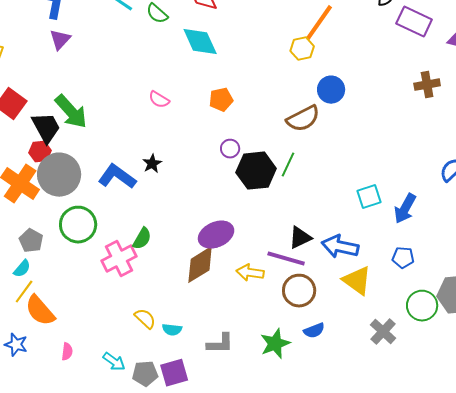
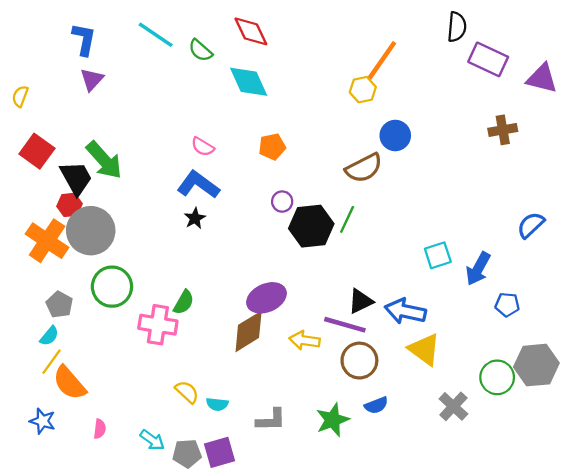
blue L-shape: (117, 177) -> (198, 185), moved
blue pentagon: (403, 258) -> (507, 305), moved
pink cross: (119, 259) -> (158, 325), turned 36

